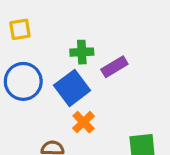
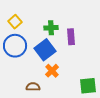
yellow square: (20, 29) -> (15, 22), moved, turned -32
purple rectangle: (114, 67) -> (71, 37), turned -63

